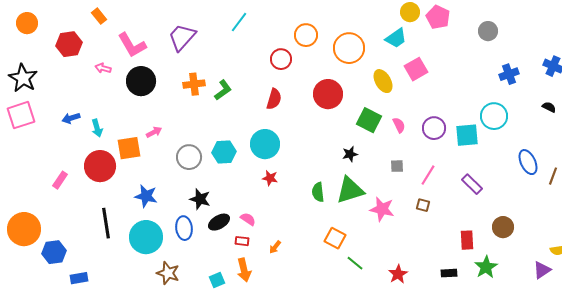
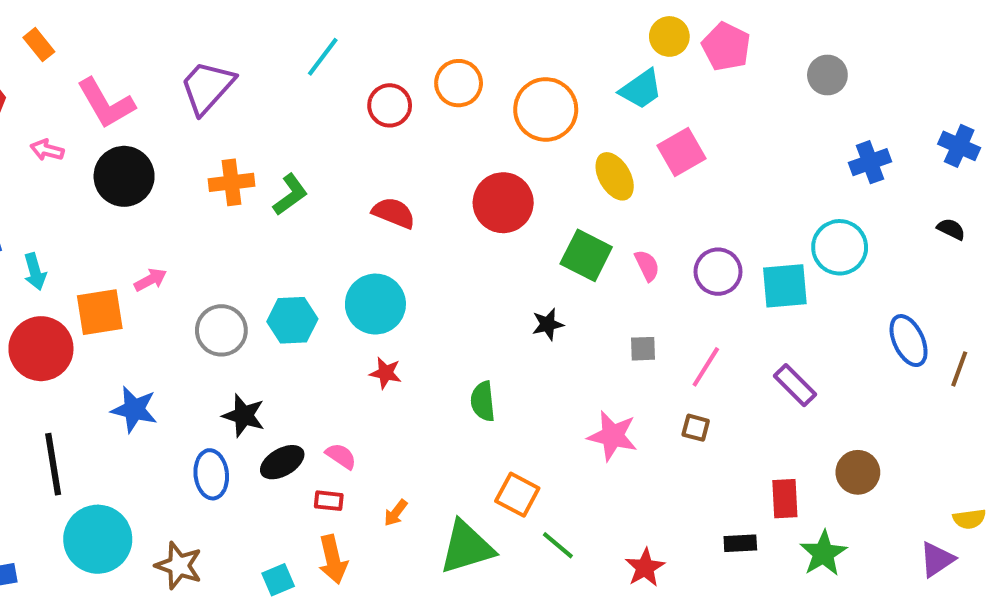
red circle: (281, 59) -> (390, 105), moved
red semicircle: (274, 99) -> (394, 213), turned -85
green triangle: (350, 190) -> (467, 547), moved
cyan circle: (146, 237) -> (98, 539), moved
black rectangle: (449, 273) -> (740, 543), moved

